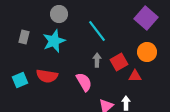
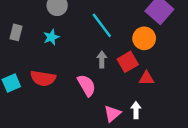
cyan star: (54, 41) -> (51, 37), size x0.6
orange circle: (147, 52) -> (144, 38), moved

